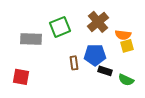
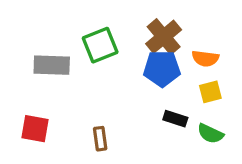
yellow square: (127, 46) -> (210, 92), moved
blue pentagon: (95, 55) -> (162, 68), moved
brown rectangle: (74, 63) -> (100, 139), moved

